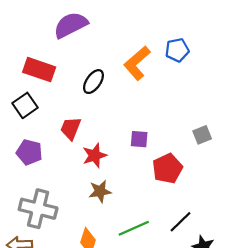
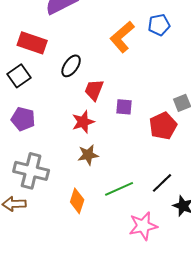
black ellipse: (93, 82) -> (71, 66), moved
red trapezoid: (71, 128) -> (94, 90), moved
red pentagon: (167, 169) -> (163, 126), moved

